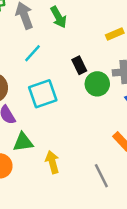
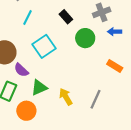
green circle: (97, 84) -> (85, 38), moved
gray line: (101, 176) -> (95, 99), moved, turned 66

